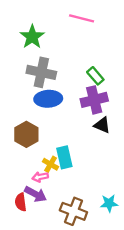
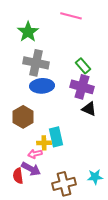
purple cross: (94, 100) -> (82, 87), turned 30
yellow cross: (51, 164) -> (44, 143), turned -32
brown cross: (73, 211) -> (64, 184), turned -35

